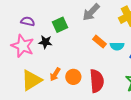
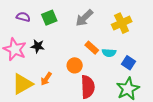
purple semicircle: (28, 21) -> (23, 17), moved
green square: (60, 25) -> (49, 18), moved
orange circle: (73, 77) -> (75, 65), moved

